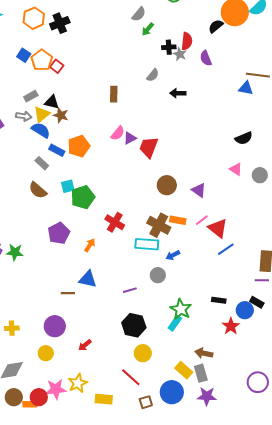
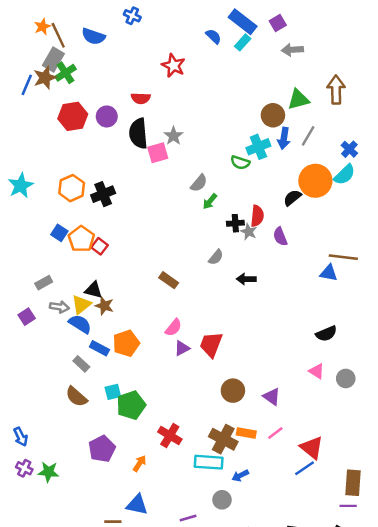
brown rectangle: (114, 94) -> (169, 280), turned -56
gray rectangle: (31, 96) -> (44, 283), moved
purple triangle: (130, 138) -> (182, 348), moved
red triangle: (218, 228) -> (312, 448), moved

